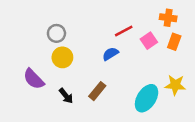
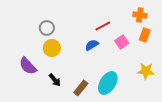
pink square: (149, 41) -> (122, 42), moved
brown rectangle: (97, 91) -> (81, 88), moved
cyan ellipse: (147, 98) -> (108, 83), moved

